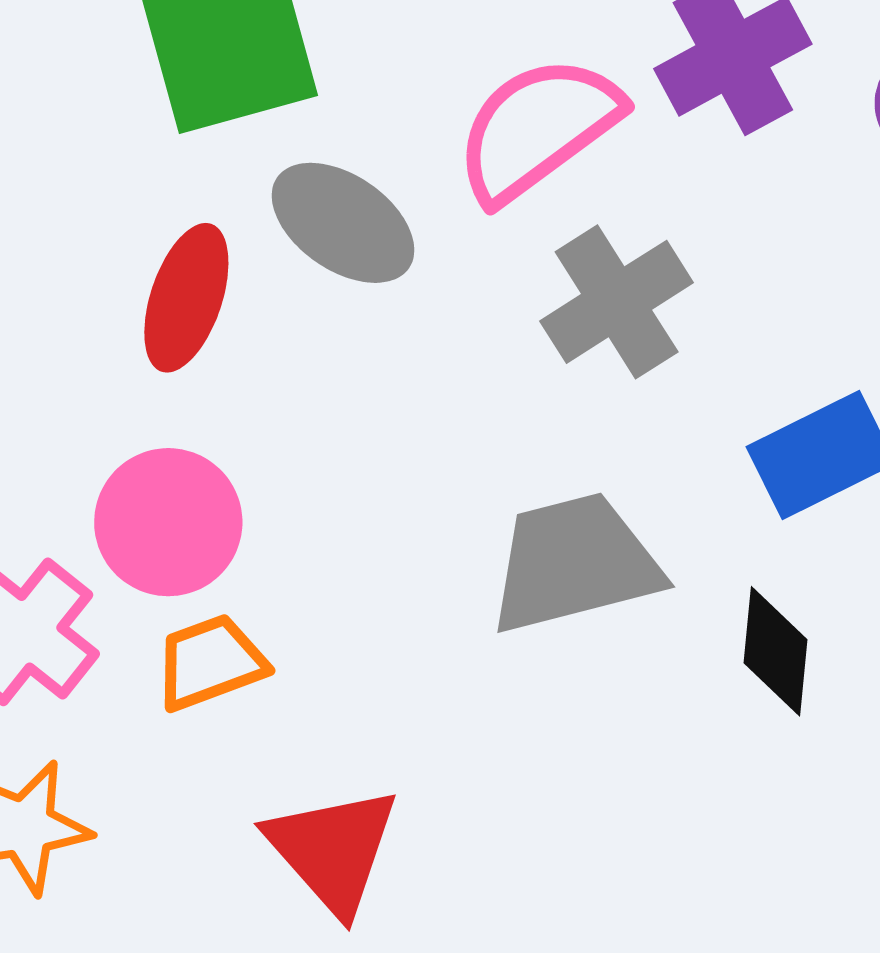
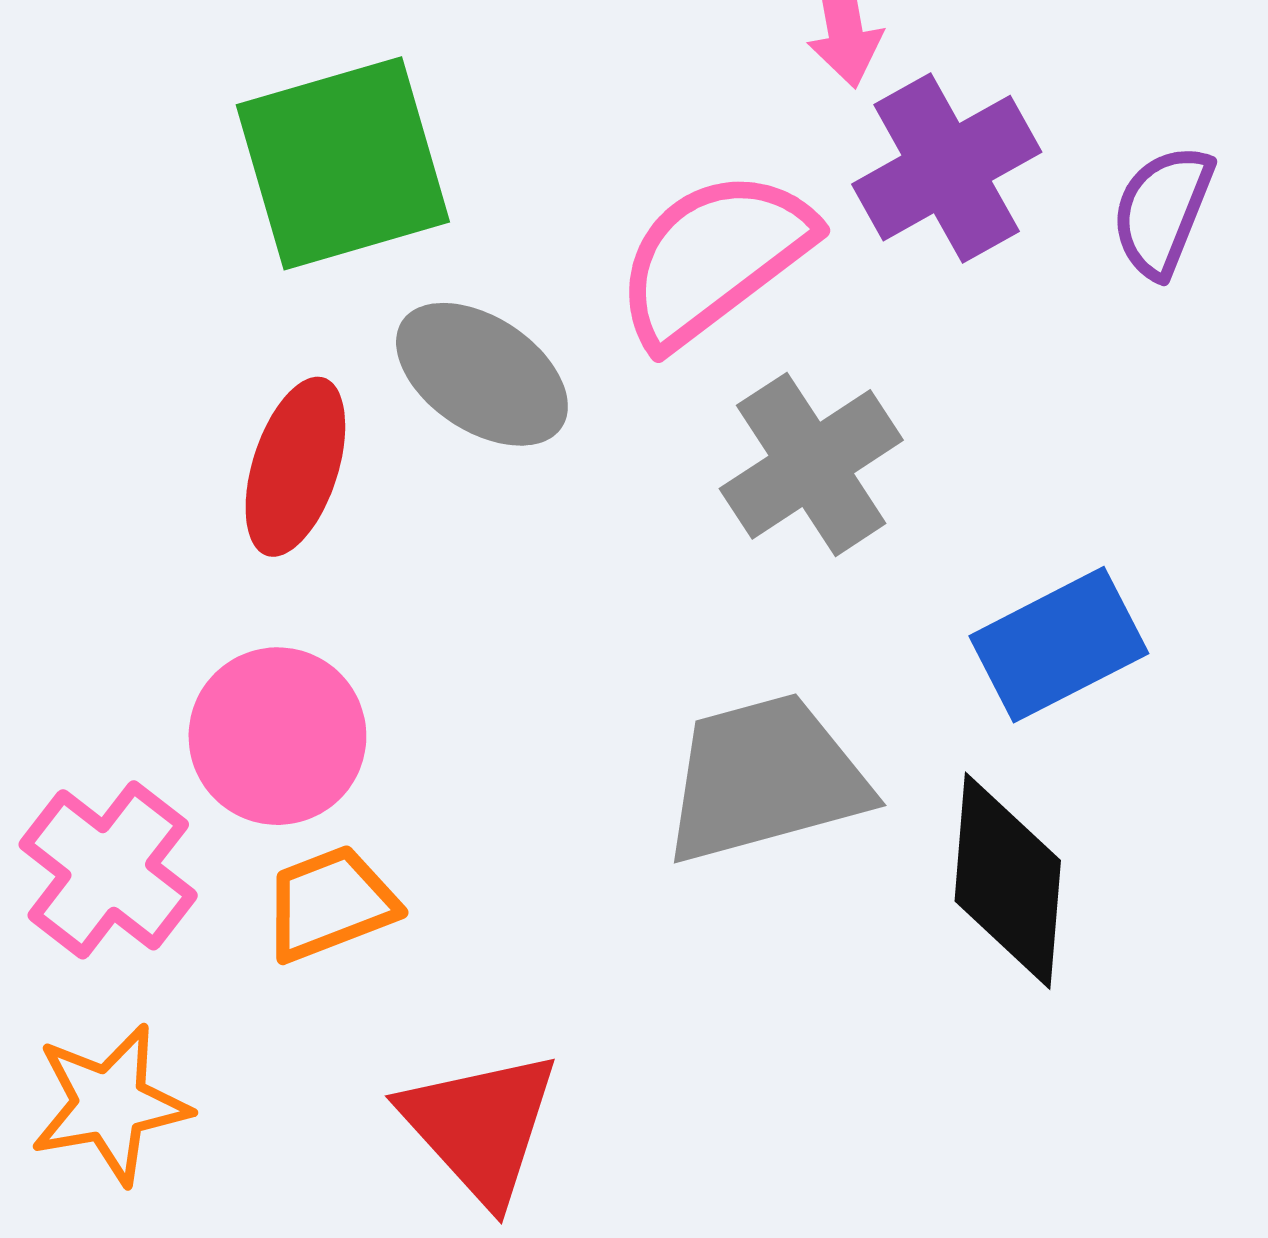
black diamond: (775, 651) -> (1008, 881), size x1.4

